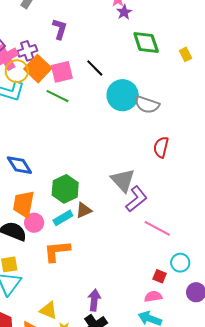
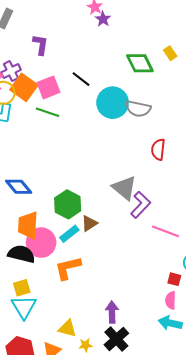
green diamond: (146, 43) -> (140, 63), moved
pink circle: (34, 223) -> (41, 243), size x1.5
pink semicircle: (153, 296) -> (171, 300), turned -72

